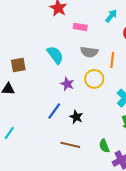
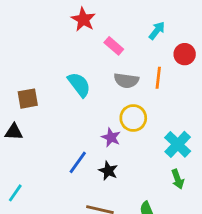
pink rectangle: (80, 27) -> (114, 46), turned 32
orange line: (112, 60) -> (158, 78), moved
purple star: (67, 84) -> (111, 137), moved

